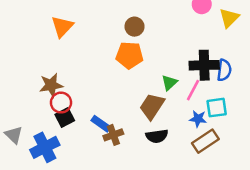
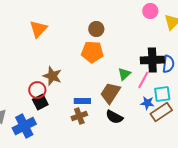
brown star: (51, 85) -> (52, 76), moved, turned 30
blue rectangle: (101, 124) -> (82, 101), moved, turned -35
black semicircle: (157, 136) -> (114, 117), turned 36
brown rectangle: (205, 141) -> (161, 112), moved

